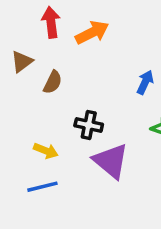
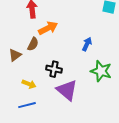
orange arrow: (92, 33) -> (48, 28), moved
brown triangle: (22, 62) -> (15, 55), moved

